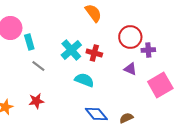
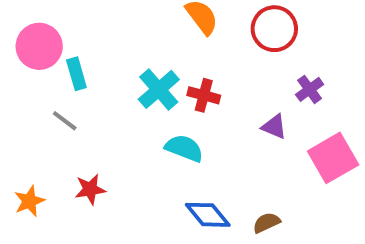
red circle: (130, 37) -> (274, 29), moved
purple cross: (148, 50) -> (310, 89), turned -32
gray line: (38, 66) -> (65, 121), moved

